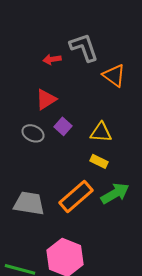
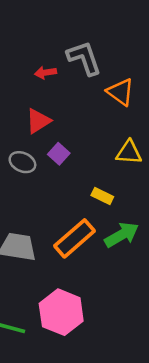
yellow triangle: (101, 132) -> (129, 152), moved

